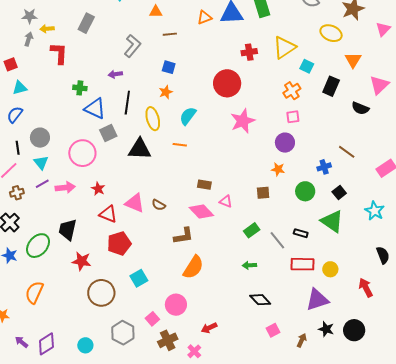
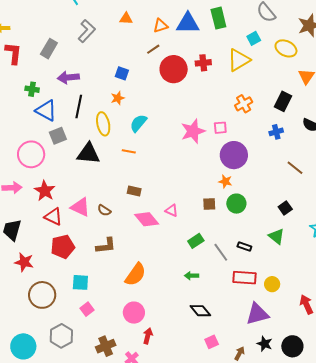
orange triangle: (156, 12) -> (126, 19), moved
gray rectangle: (86, 23) -> (49, 49), moved
brown line: (170, 34) -> (153, 49), moved, turned -32
gray L-shape: (132, 46) -> (87, 31), moved
cyan square: (307, 66) -> (254, 38), moved, turned 32
purple arrow: (115, 74) -> (68, 77), size x1.5
red circle: (227, 83) -> (174, 69), moved
pink square: (293, 117) -> (220, 128), moved
purple circle: (285, 143) -> (234, 155), size x1.4
blue cross: (324, 167) -> (276, 132), moved
brown rectangle: (204, 185) -> (134, 191), moved
red star: (98, 189) -> (45, 191), size x1.5
green circle: (305, 191) -> (236, 204), moved
green triangle: (332, 221) -> (277, 236), size x0.7
brown L-shape: (183, 236) -> (106, 246), moved
cyan square: (139, 278) -> (80, 282), turned 30
pink circle: (176, 305) -> (134, 313), moved
pink square: (152, 319) -> (87, 309), moved
red arrow: (209, 328) -> (148, 336), turned 126
cyan circle: (85, 345) -> (23, 346), size x1.6

